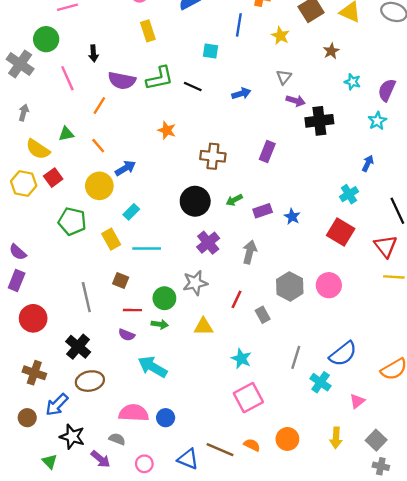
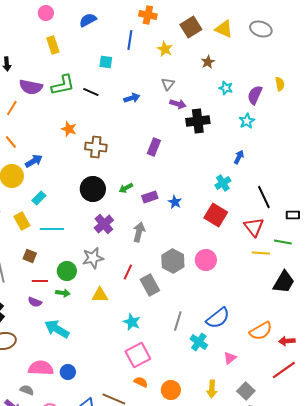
brown cross: (213, 156) -> (96, 147), moved
gray rectangle: (263, 315) -> (150, 285), size x1.5
orange semicircle: (252, 445) -> (141, 382), moved

